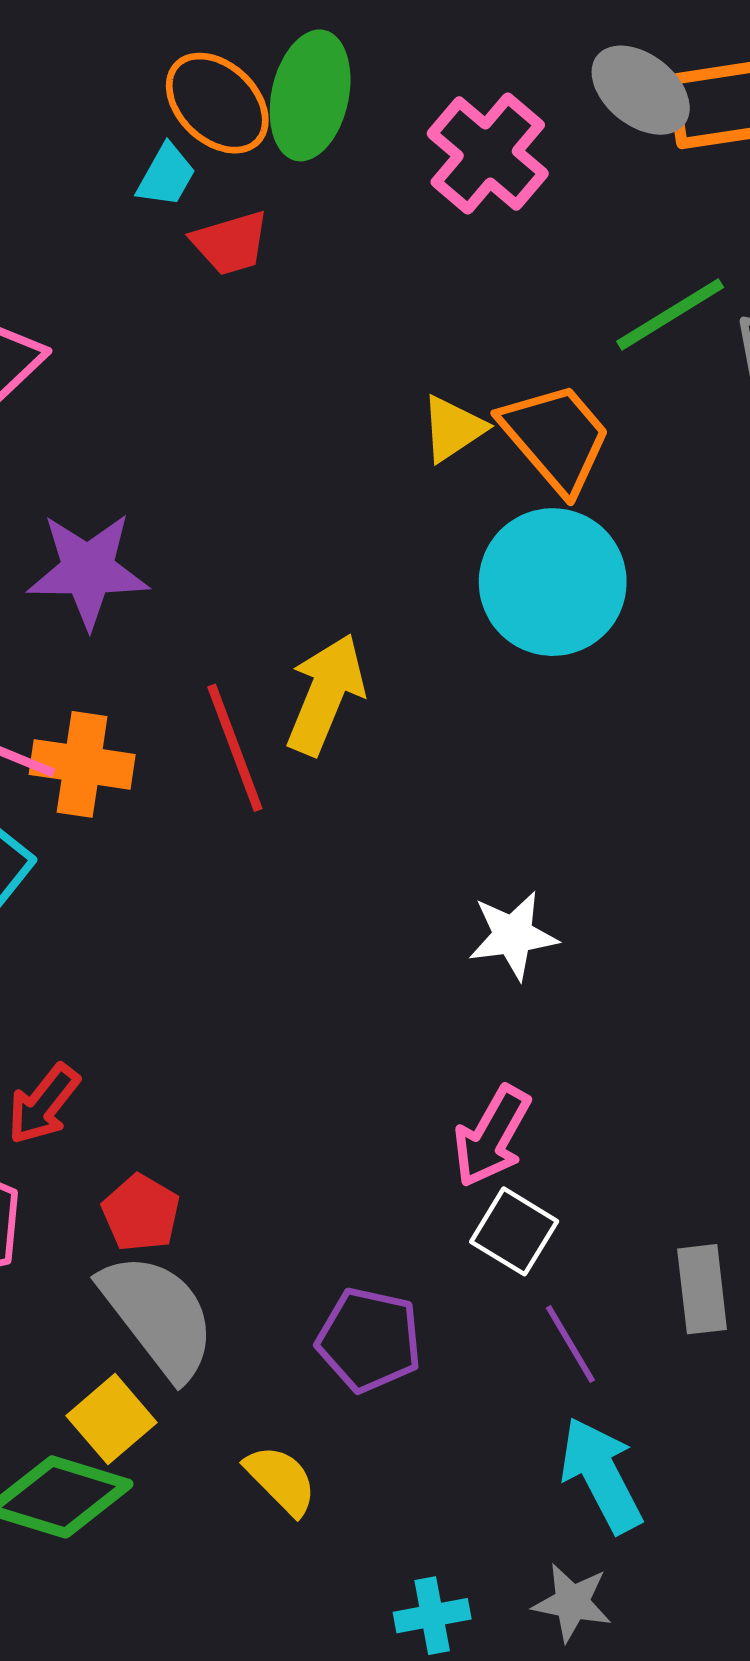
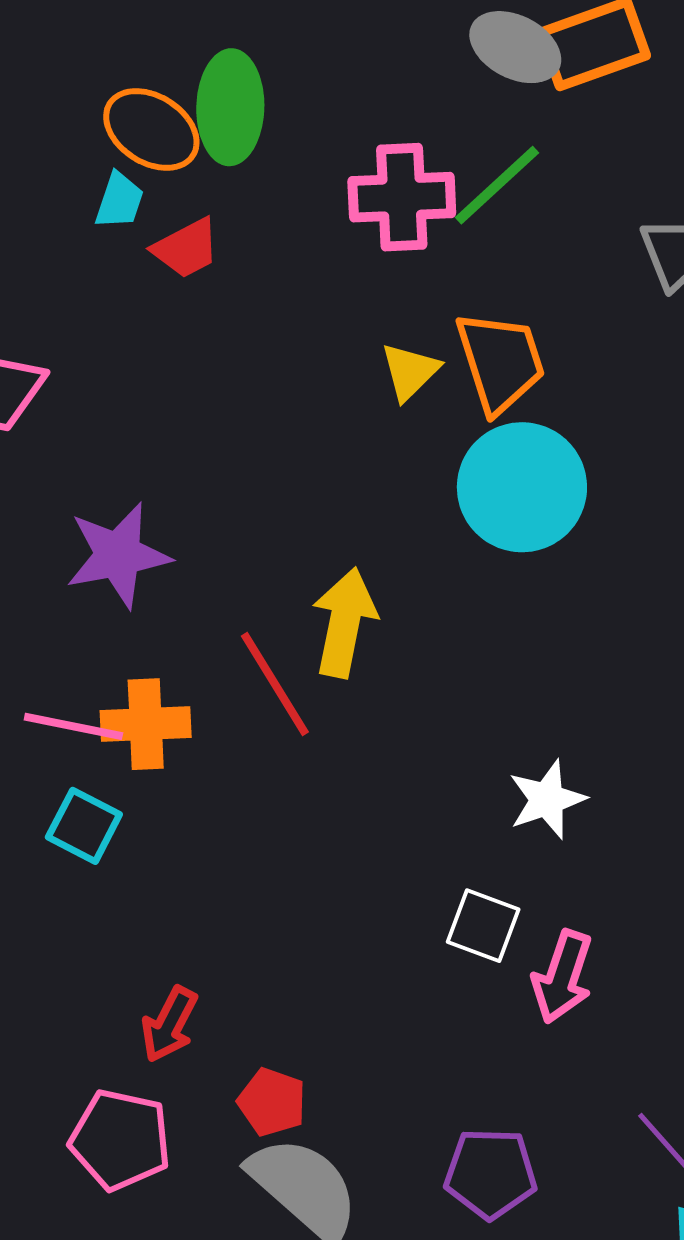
pink cross: (488, 153) -> (402, 197), moved, turned -32
green line: (670, 314) -> (497, 185), moved
orange trapezoid: (556, 438) -> (500, 362), turned 34
white square: (514, 1231) -> (483, 926), moved

